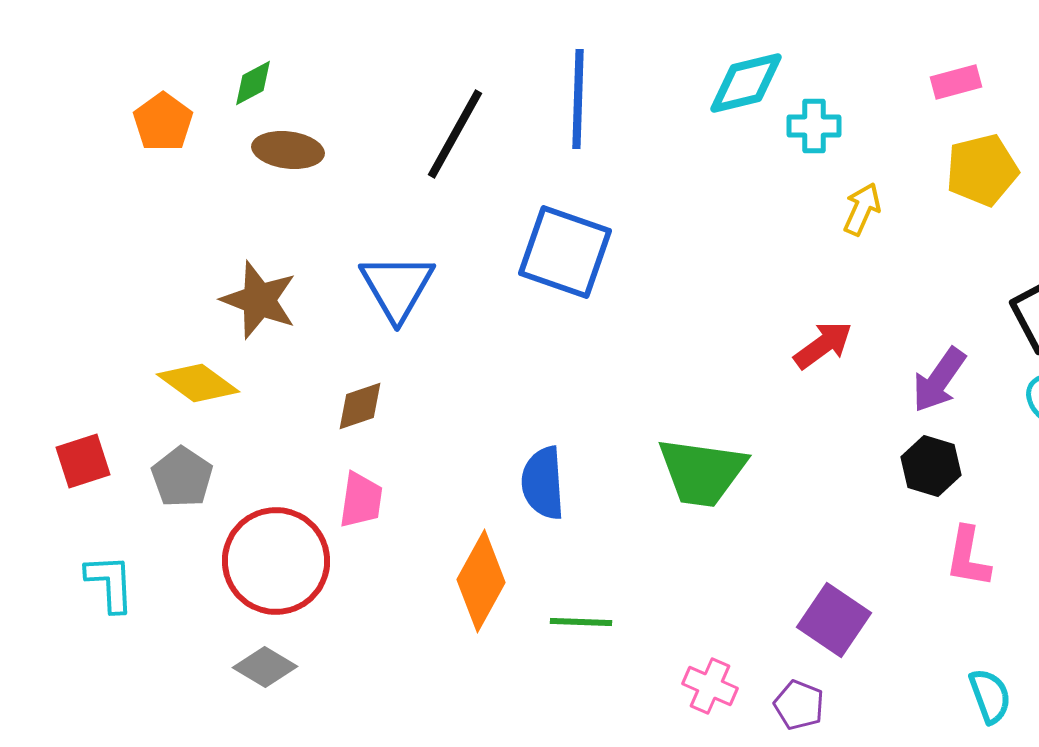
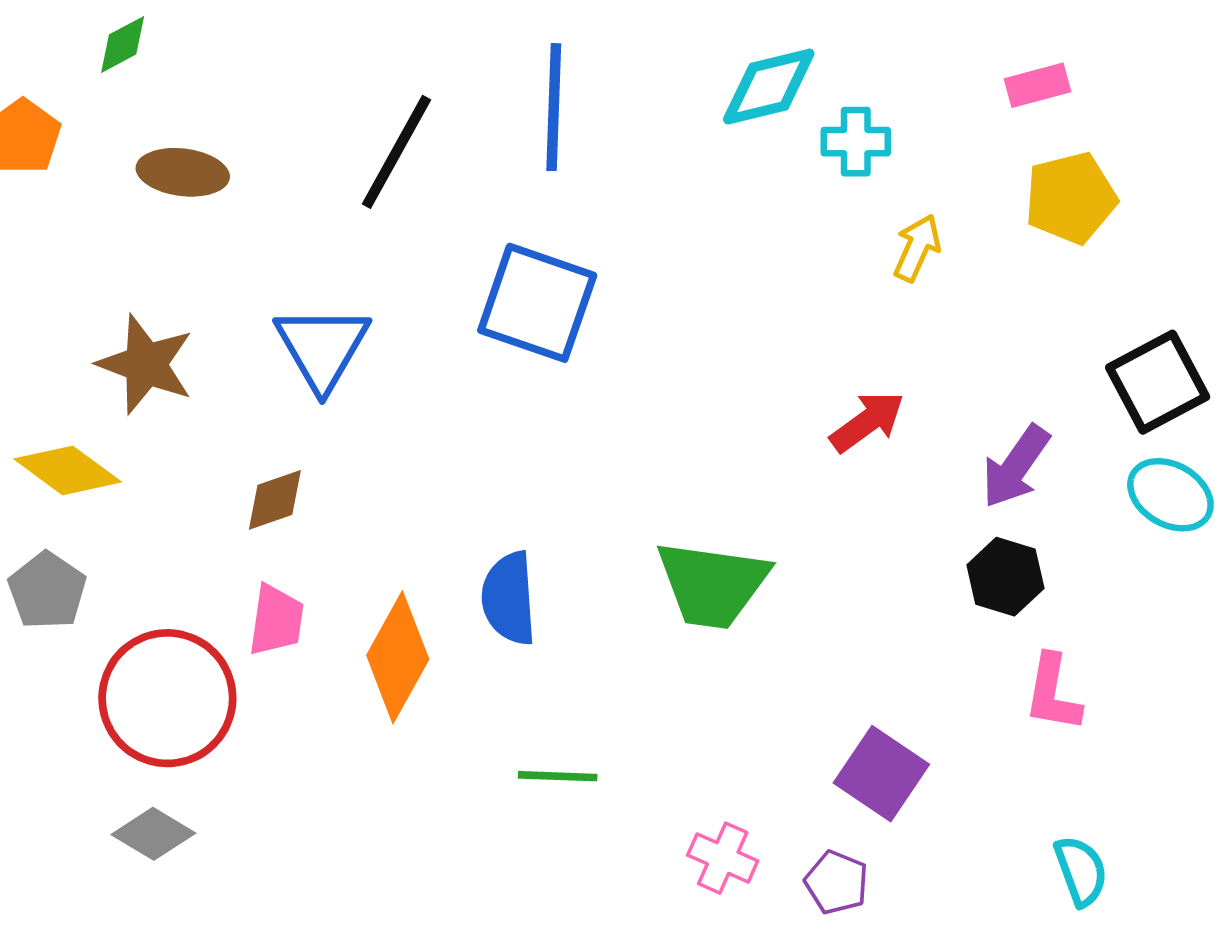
green diamond: (253, 83) -> (123, 44), moved
orange diamond: (481, 581) -> (398, 657), moved

